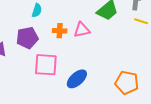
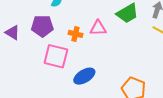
orange cross: (60, 31) -> (75, 34), moved

